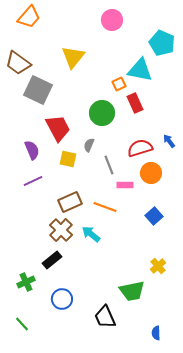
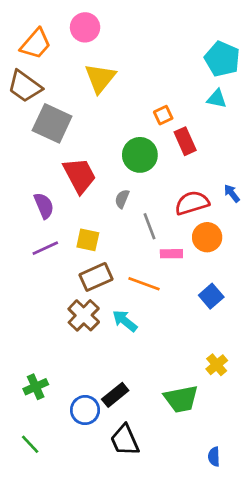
orange trapezoid: (29, 17) -> (36, 44), moved
pink circle: (112, 20) -> (85, 27), moved
cyan triangle: (140, 70) -> (217, 99), moved, size x0.6
yellow square: (68, 159) -> (88, 240), moved
black rectangle: (52, 260) -> (115, 395), moved
black trapezoid: (105, 317) -> (125, 440), moved

